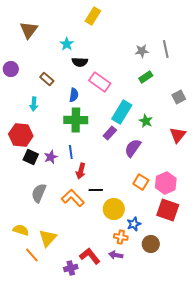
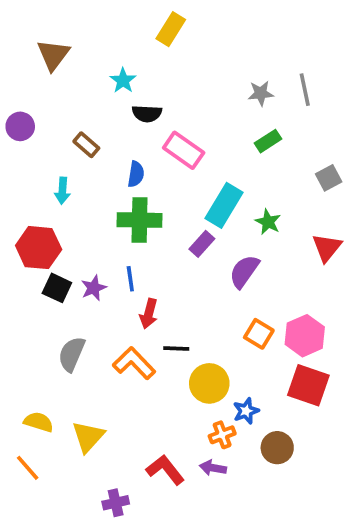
orange cross: (121, 237) -> (222, 435), turned -32
orange line: (32, 255) -> (28, 468), moved
purple cross: (71, 268) -> (116, 503), moved

